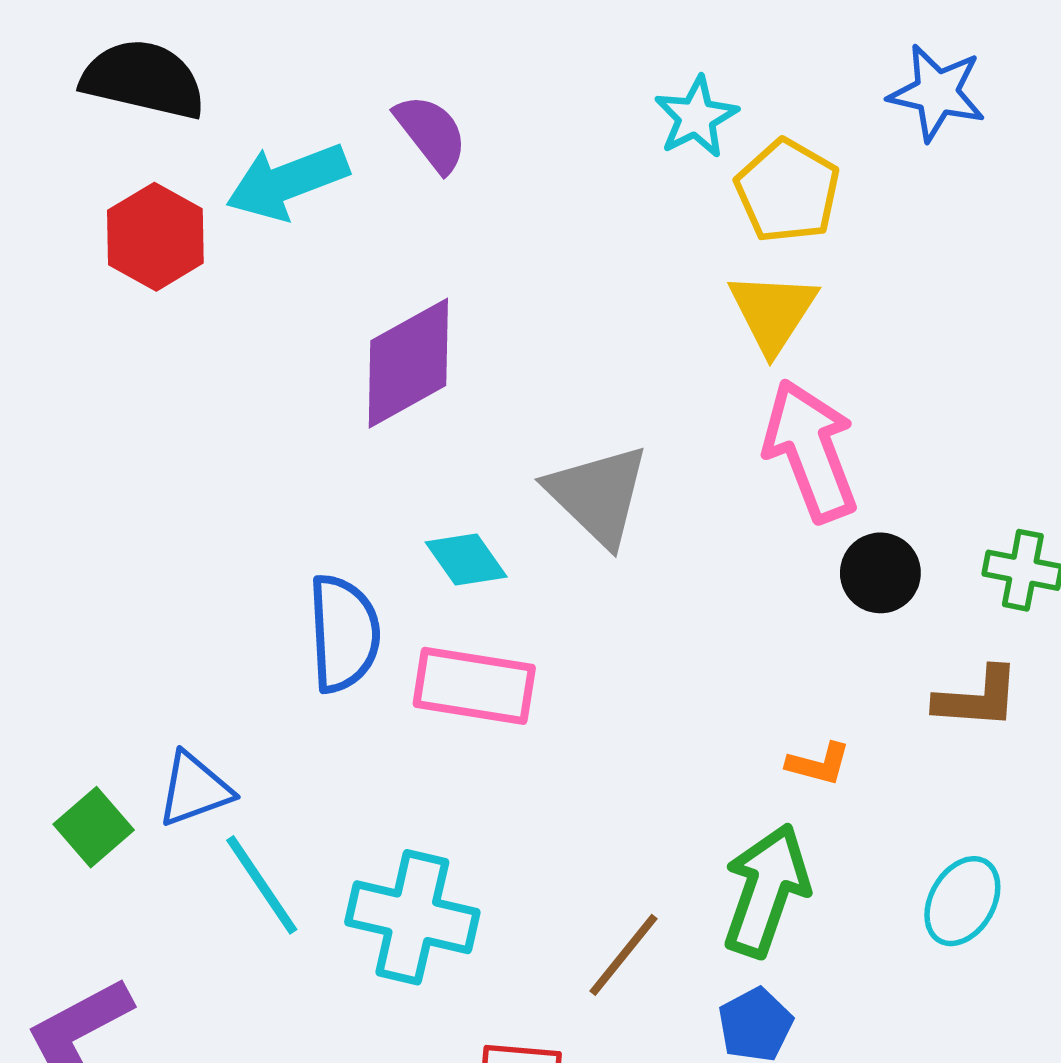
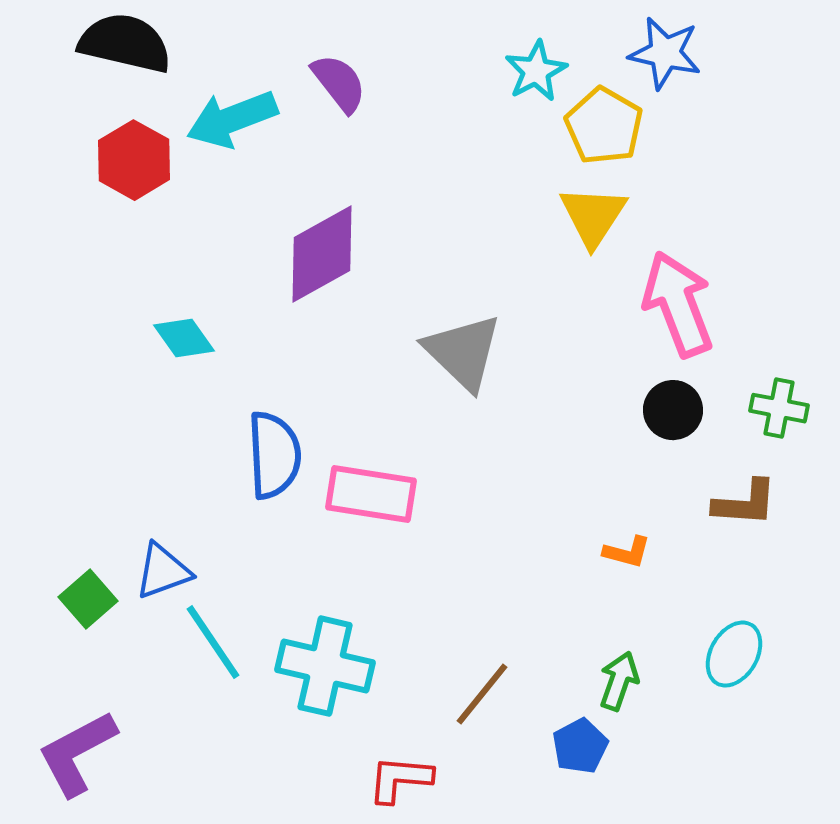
blue star: (937, 93) -> (665, 53), moved
pink arrow: (810, 451) -> (678, 304), moved
cyan diamond: (466, 559) -> (184, 338), moved
green arrow: (766, 890) -> (619, 681), moved, size x0.6

